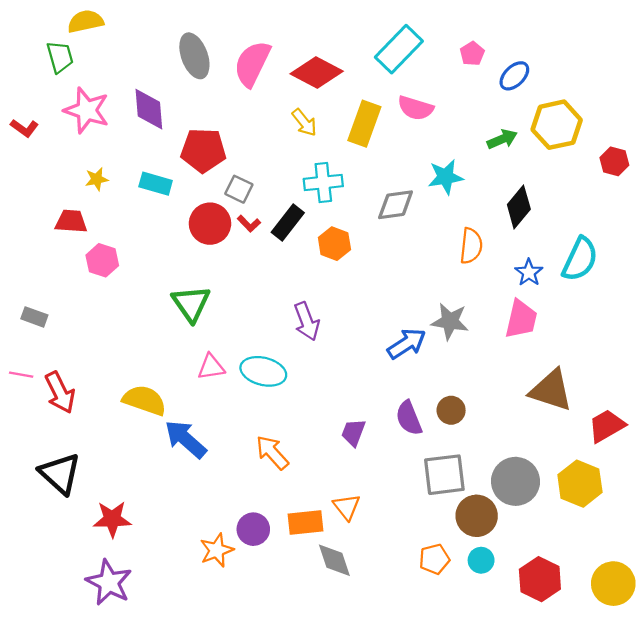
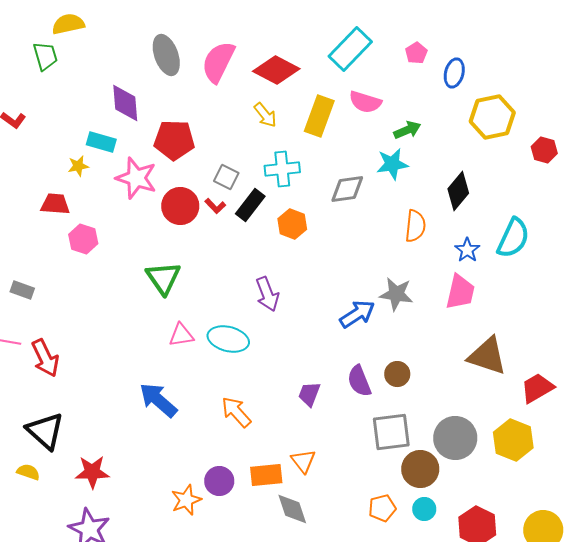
blue ellipse: (514, 76) -> (454, 73), turned -32
pink star: (87, 110) -> (136, 178), moved
green arrow: (502, 139) -> (407, 130), moved
cyan rectangle: (156, 184) -> (101, 142), moved
gray square: (239, 189) -> (226, 177), moved
yellow semicircle: (144, 400) -> (28, 472), moved, size x0.6

